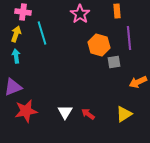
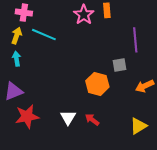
orange rectangle: (117, 11) -> (107, 10), moved
cyan line: (42, 33) -> (44, 35), turned -50
orange hexagon: (99, 45) -> (97, 84), moved
yellow triangle: (124, 114) -> (138, 126), moved

